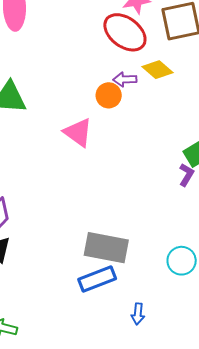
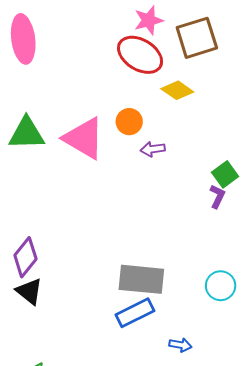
purple arrow: (125, 79) -> (153, 149), moved
pink triangle: (78, 132) -> (84, 138), moved, size x1.4
blue arrow: (138, 314) -> (180, 345), turned -80

